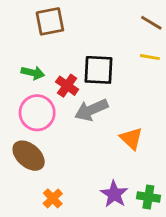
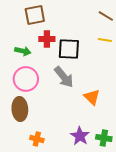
red cross: (67, 86) -> (47, 39), moved, turned -35
gray arrow: (91, 110) -> (64, 77), turned -105
brown ellipse: (29, 156) -> (20, 109), turned 45
orange cross: (53, 198) -> (37, 139), turned -32

